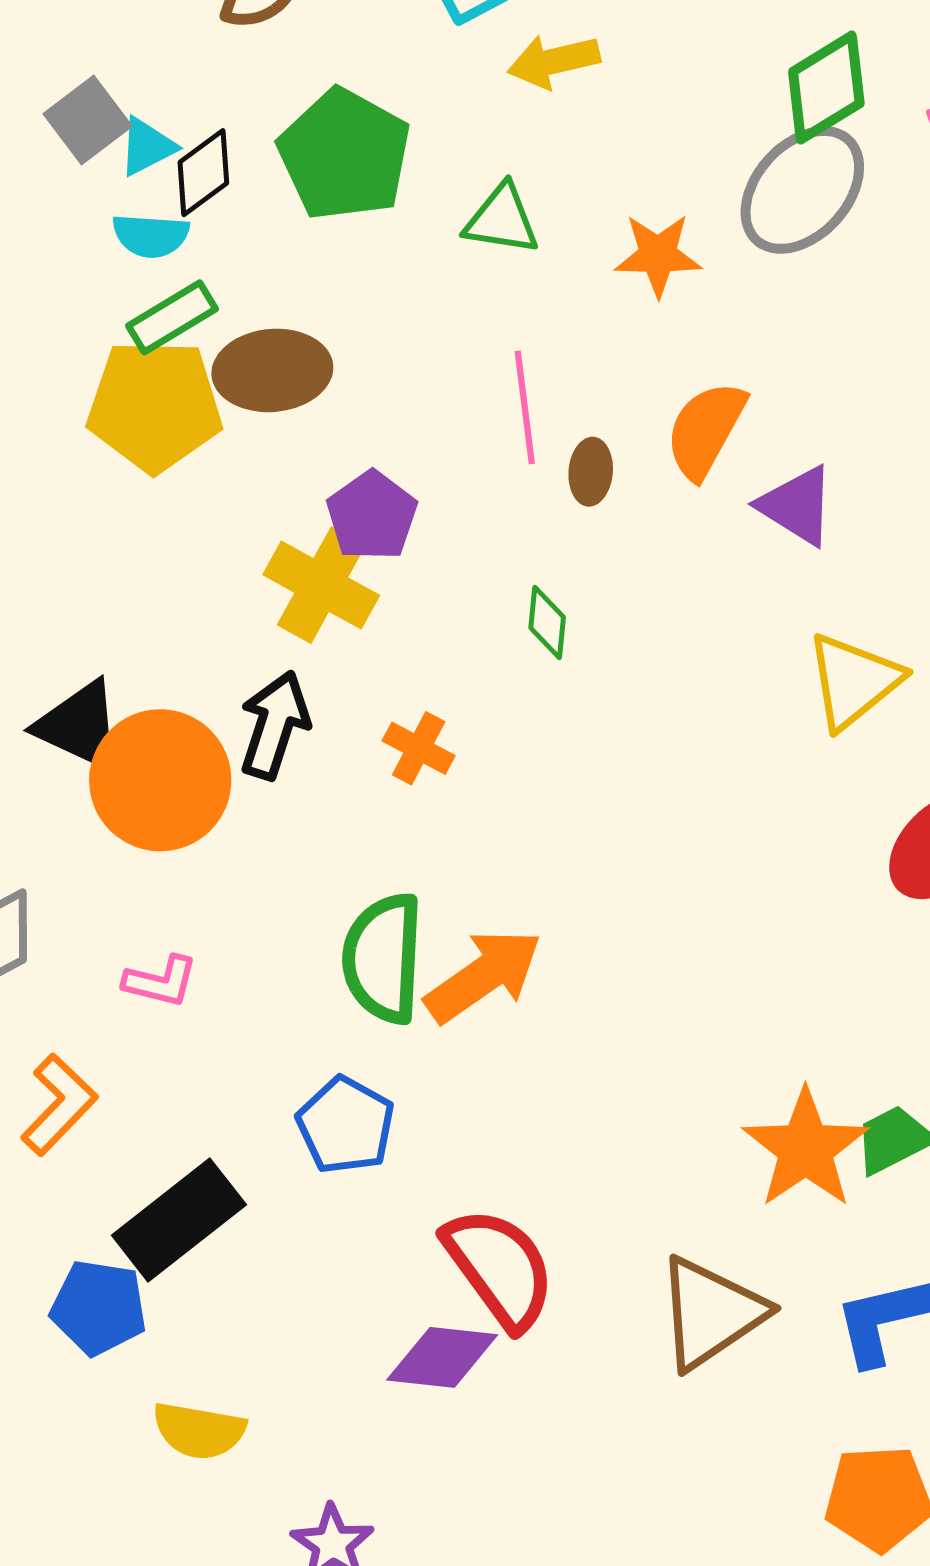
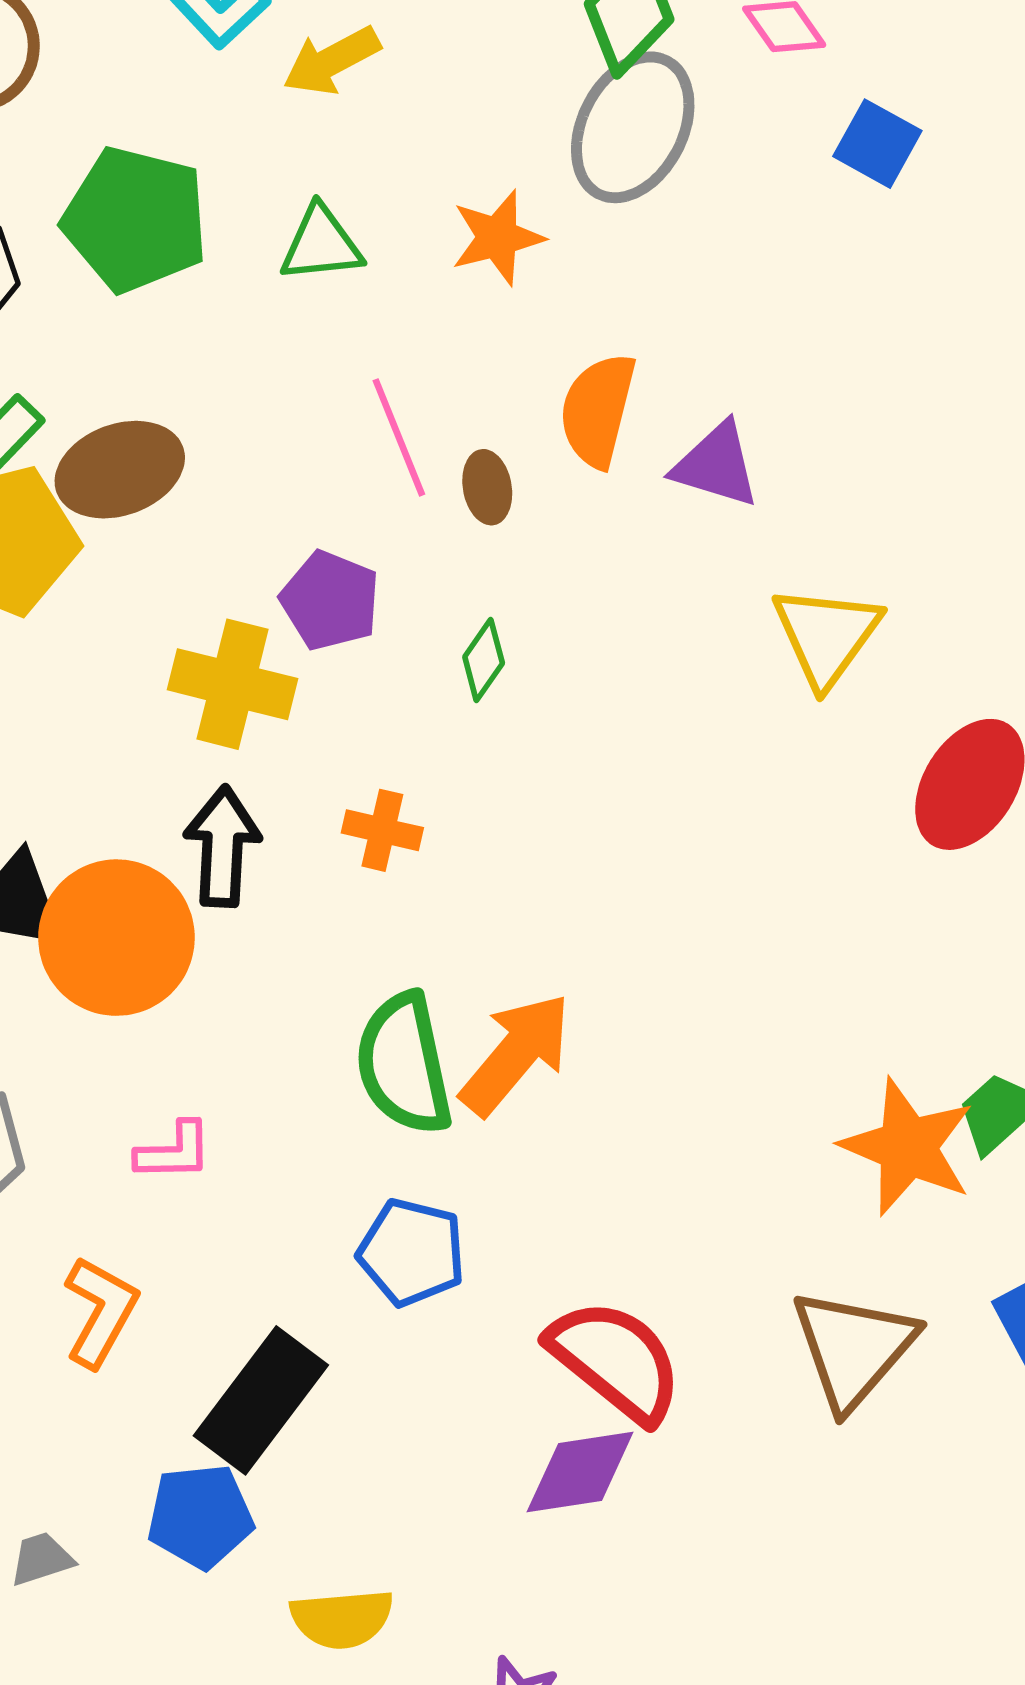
purple pentagon: (372, 516) -> (330, 600), moved
green diamond: (547, 622) -> (484, 660), turned 44

